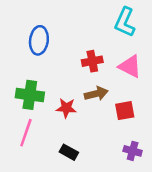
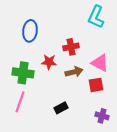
pink triangle: (130, 66) -> (100, 63), moved
red star: (66, 108) -> (49, 62), moved
black rectangle: (69, 152) -> (61, 108), moved, turned -56

